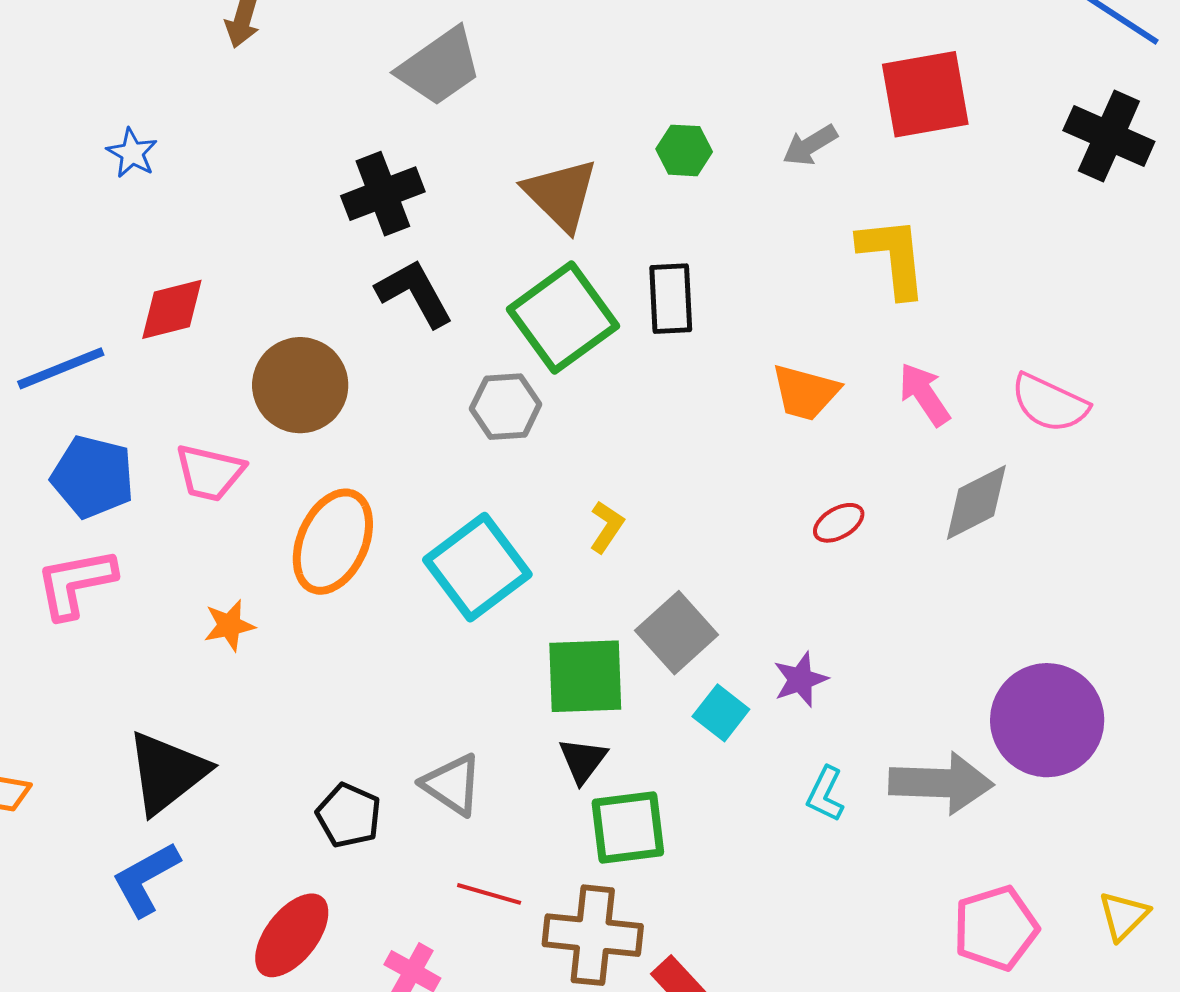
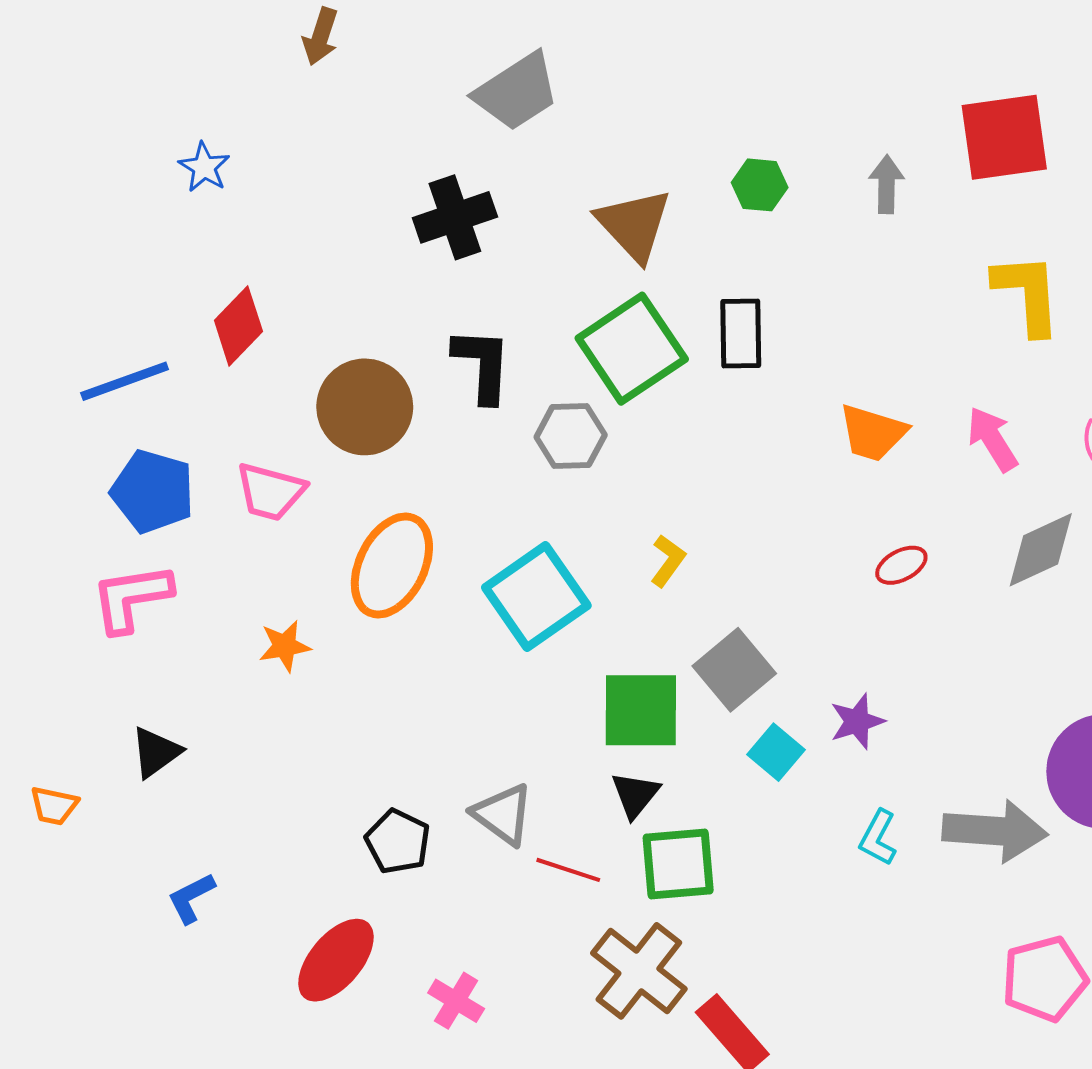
gray arrow: (810, 145) -> (887, 184), turned 120
yellow L-shape: (893, 257) -> (1027, 294), moved
black L-shape: (415, 293) -> (482, 365), moved, turned 30
red diamond: (172, 309) -> (238, 326), turned -34
black triangle: (167, 773) -> (156, 752), moved, size x0.6
blue L-shape: (146, 879) -> (191, 898), size x0.7
red line: (489, 894) -> (568, 870), moved
brown cross: (593, 935) -> (639, 971), turned 30

